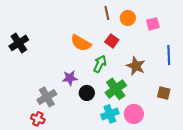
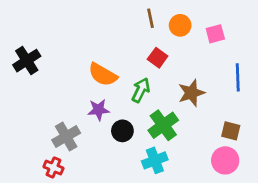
orange semicircle: (81, 43) -> (103, 75), moved
brown star: (136, 66) -> (191, 93), turned 30
pink circle: (134, 114) -> (225, 160), moved

